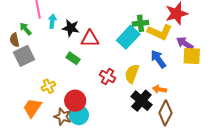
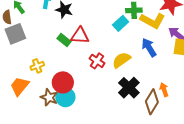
cyan rectangle: (128, 37) -> (121, 23), size x0.7
red triangle: (90, 39) -> (80, 36), moved
yellow semicircle: (132, 74) -> (121, 60), turned 30
orange arrow: (160, 89) -> (164, 90), moved, turned 56

